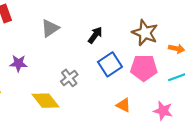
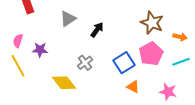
black arrow: (95, 35) -> (97, 30), moved
blue square: (110, 64) -> (124, 63), moved
pink pentagon: (144, 68) -> (151, 54), turned -30

